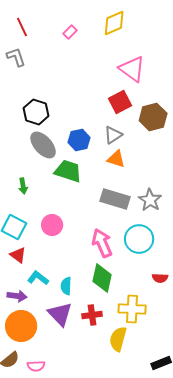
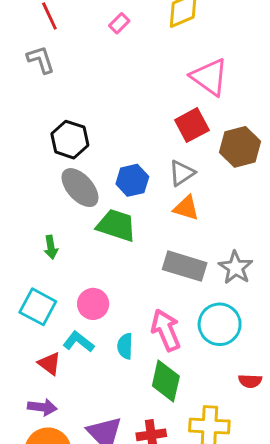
red triangle: (18, 255) -> (49, 364), moved
cyan L-shape: (38, 278) -> (79, 342), moved
cyan semicircle: (66, 286) -> (125, 346), moved

